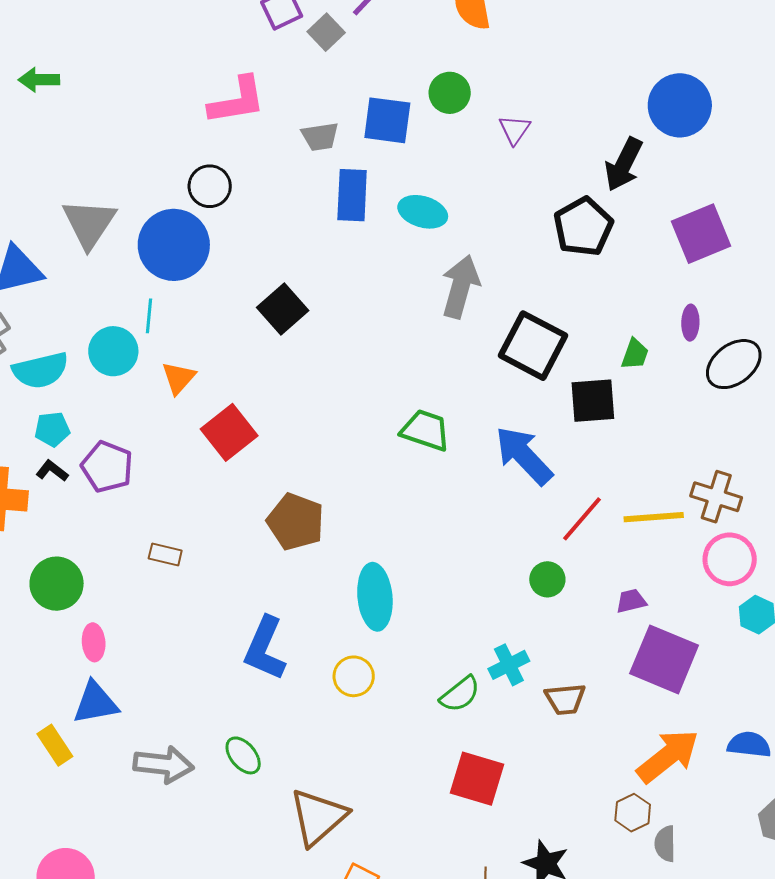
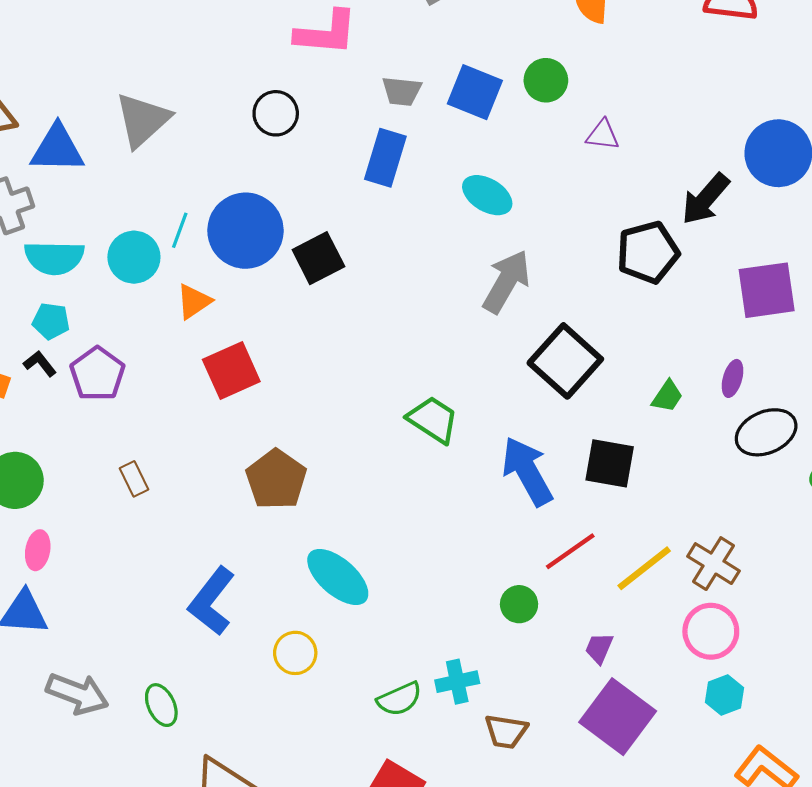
purple triangle: (515, 130) -> (603, 135), turned 48
blue rectangle: (352, 195) -> (385, 158), moved
blue circle: (174, 245) -> (245, 231), moved
black square: (593, 401) -> (610, 463), moved
yellow line: (654, 517) -> (644, 568), turned -48
brown rectangle: (165, 554) -> (134, 479), turned 36
cyan ellipse: (375, 597) -> (338, 577), turned -58
purple trapezoid: (631, 601) -> (599, 648), turned -68

